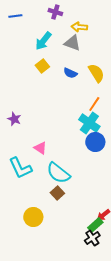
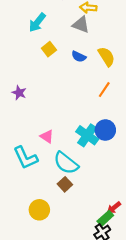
cyan arrow: (43, 41) -> (37, 23), moved
purple star: (14, 119) -> (19, 93), moved
cyan cross: (89, 123) -> (87, 135), moved

